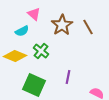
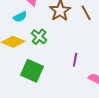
purple line: (68, 77) -> (75, 60), moved

